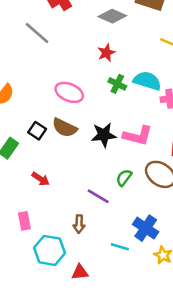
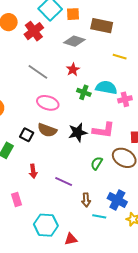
gray line: (37, 33) -> (38, 72), moved
red arrow: (41, 179) -> (33, 171), turned 56
purple line: (98, 196) -> (64, 182), moved
pink rectangle: (24, 221) -> (17, 199), moved
brown arrow: (79, 224) -> (86, 200), moved

